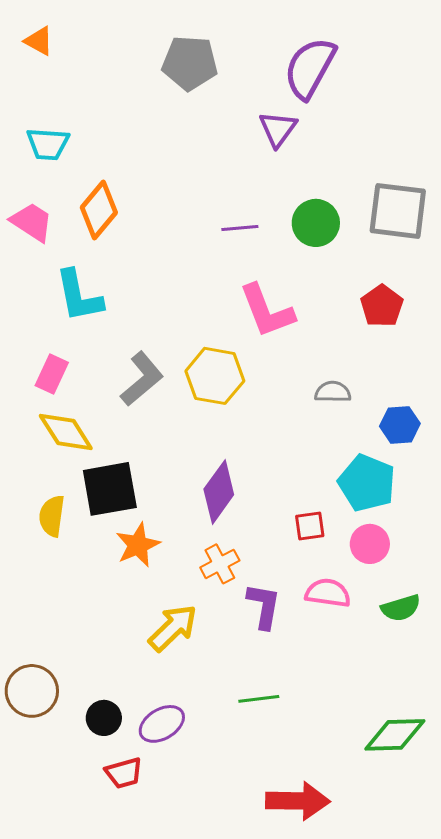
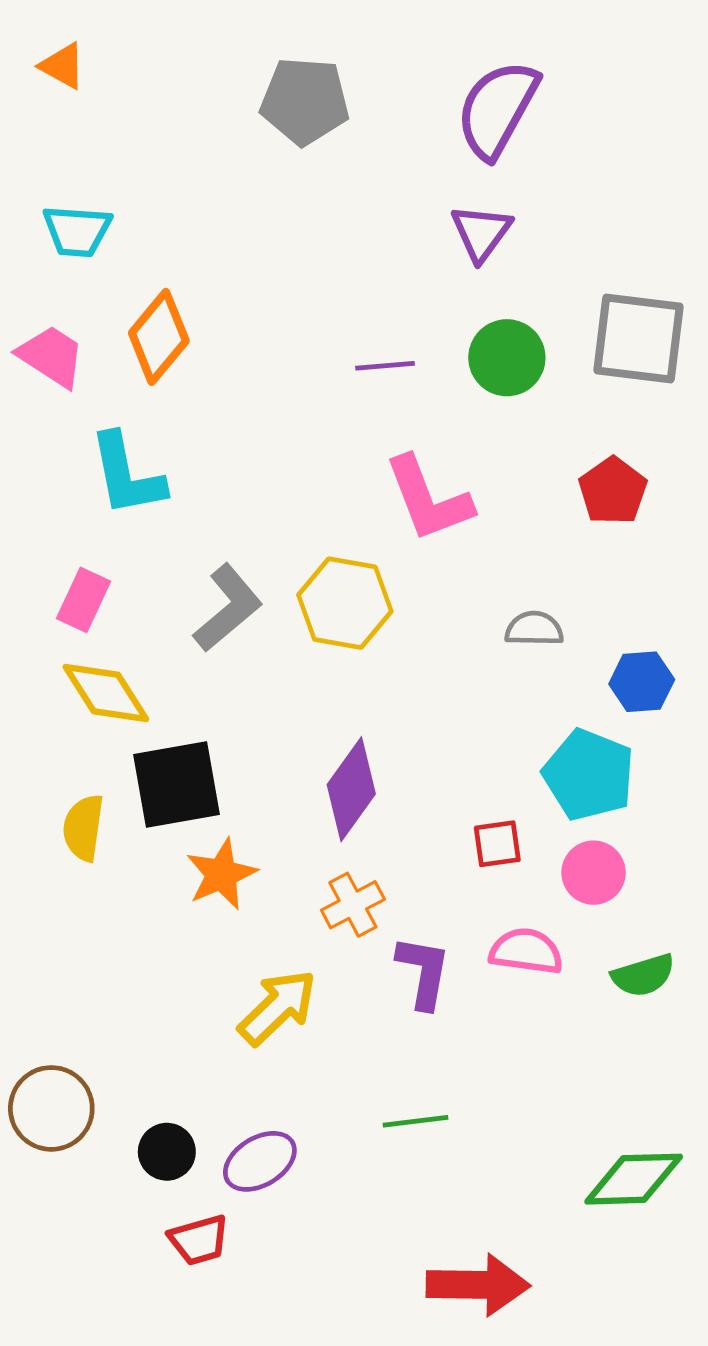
purple triangle: (278, 129) -> (481, 233), moved

